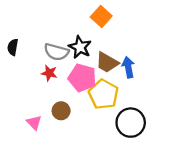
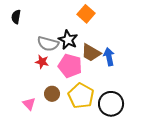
black semicircle: (13, 47) -> (16, 17), moved
yellow pentagon: (104, 94) -> (81, 96), moved

